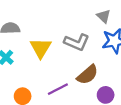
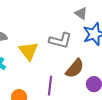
purple line: (58, 89) -> (50, 86), turned -48

